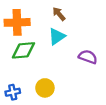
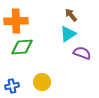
brown arrow: (59, 14) -> (71, 15), moved
cyan triangle: (57, 36) -> (68, 34), moved

